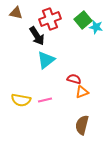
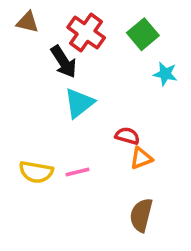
red cross: (50, 19) -> (86, 32), turned -35
cyan star: (96, 27) -> (165, 74), moved

